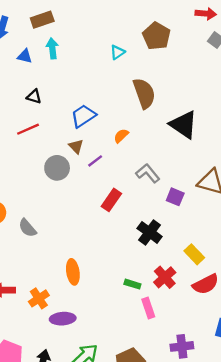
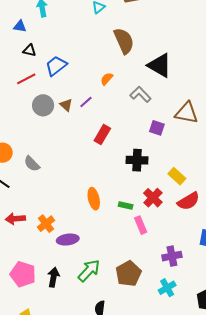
blue triangle: (25, 56) -> (20, 26), moved
blue trapezoid: (83, 116) -> (56, 66), moved
brown triangle: (76, 146) -> (66, 105), moved
gray circle: (57, 168) -> (43, 105), moved
gray L-shape: (148, 173) -> (140, 94), moved
black cross: (150, 232) -> (137, 160), turned -30
orange ellipse: (73, 272) -> (94, 199), moved

